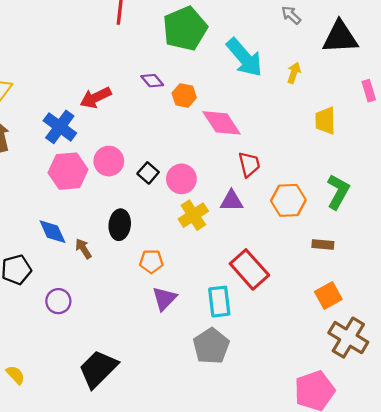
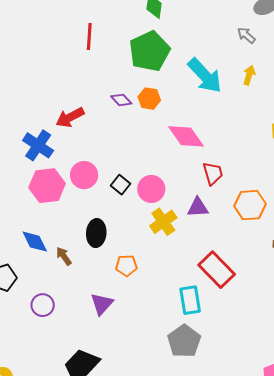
yellow arrow: (294, 73) -> (249, 75), moved
orange hexagon: (184, 95) -> (149, 99), moved
purple triangle: (164, 299) -> (102, 304), moved

